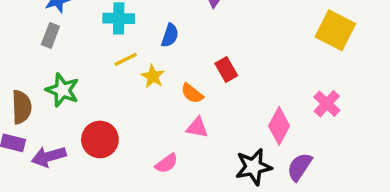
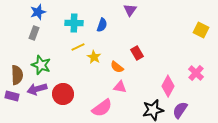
yellow square: (335, 30) -> (201, 30), size x0.7
blue semicircle: (170, 35) -> (102, 25), moved
purple arrow: (49, 157) -> (37, 89), moved
pink semicircle: (166, 163) -> (102, 108), size x1.5

